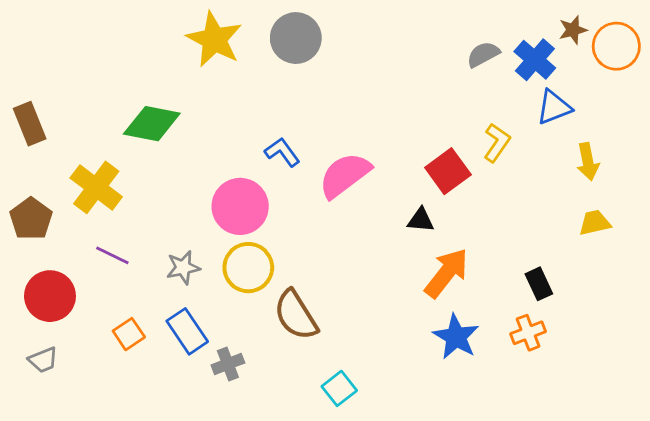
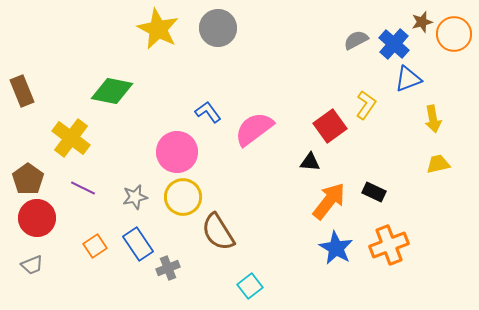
brown pentagon: (31, 219) -> (28, 179), moved
black rectangle: (539, 284) -> (374, 192), moved, turned -40
orange cross: (528, 333) -> (389, 245), size x1.5

